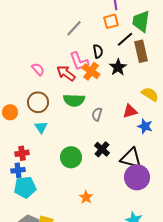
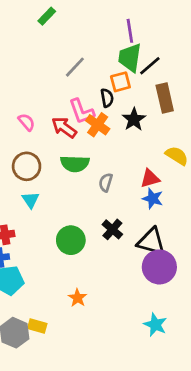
orange square: (111, 21) -> (120, 82), moved
green trapezoid: (141, 21) -> (130, 58), moved
black line: (125, 39) -> (150, 66), moved
blue star: (145, 126) -> (153, 199), moved
orange star: (86, 197) -> (78, 298), moved

